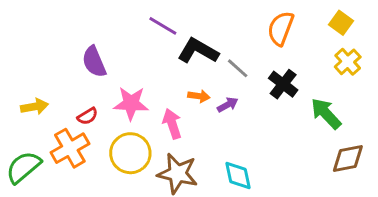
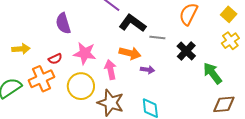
gray line: (238, 68) -> (157, 37), turned -42
orange arrow: (199, 96) -> (130, 53), size x1.5
purple arrow: (228, 105) -> (148, 70), moved, turned 32

